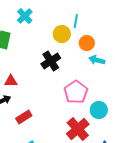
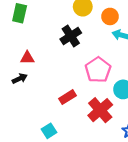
red rectangle: (24, 117) -> (68, 97), moved

